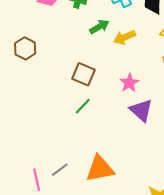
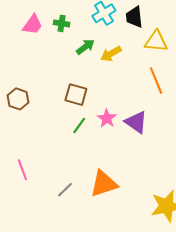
brown hexagon: (25, 48) -> (18, 99), moved
pink star: (129, 83) -> (107, 118), moved
pink line: (37, 180) -> (22, 170), moved

